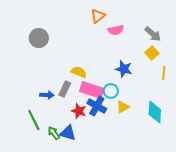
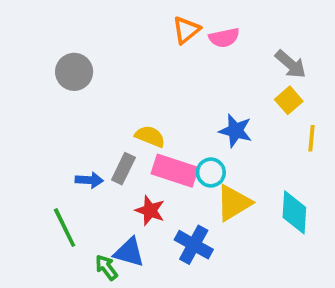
pink semicircle: (116, 30) -> (224, 38), moved
blue cross: (97, 106) -> (194, 245), moved
yellow triangle: (123, 107) -> (234, 203), size x1.5
green arrow: (54, 133) -> (106, 267), moved

